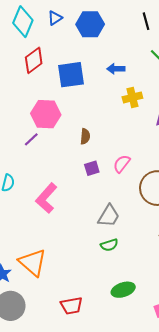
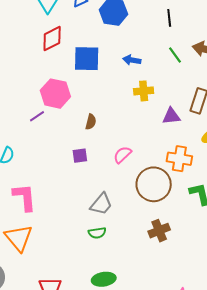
purple square: (92, 168) -> (80, 156), moved
pink L-shape: (46, 198) -> (24, 197), moved, turned 124

